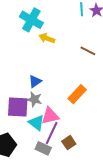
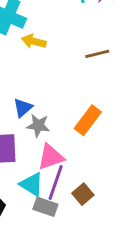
brown line: (88, 51) -> (97, 54), turned -35
gray star: (34, 99) -> (38, 126), moved
cyan triangle: (36, 123) -> (32, 184), moved

